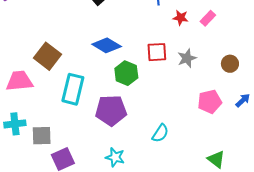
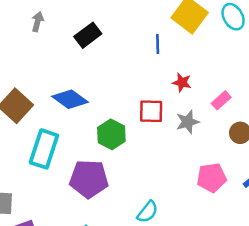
red star: (181, 18) -> (182, 82), moved
pink rectangle: (208, 18) -> (221, 100), moved
blue diamond: (107, 45) -> (70, 99), moved

